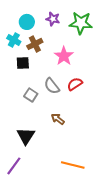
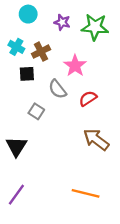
cyan circle: (27, 22) -> (28, 14), moved
gray semicircle: (52, 86) -> (57, 89), moved
brown arrow: (58, 119) -> (96, 140), moved, size x1.6
black triangle: (26, 136) -> (16, 147), moved

